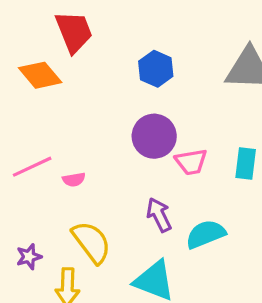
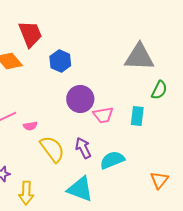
blue hexagon: (156, 69) -> (60, 61), moved
yellow semicircle: (92, 242) -> (52, 149), moved

